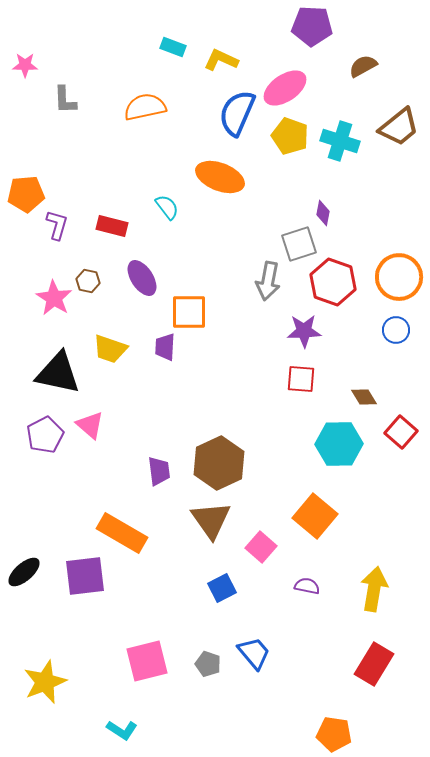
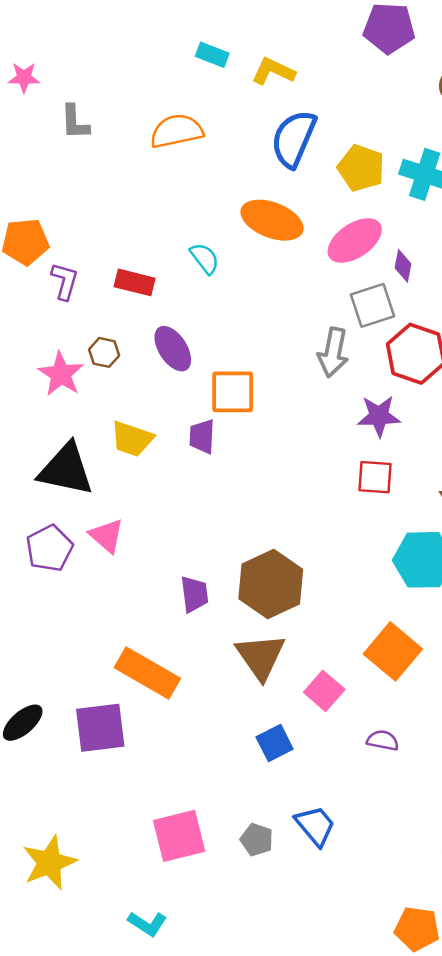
pink ellipse: (285, 88) -> (355, 240), moved

